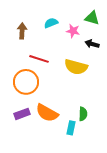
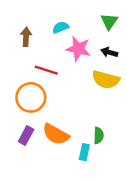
green triangle: (92, 18) -> (109, 21), turned 49
pink star: (73, 31) -> (78, 49), moved, size x1.5
yellow semicircle: (76, 67) -> (106, 80), moved
purple rectangle: (22, 114) -> (26, 135), turned -42

